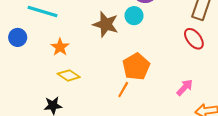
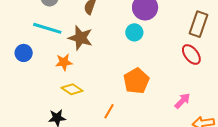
brown star: (106, 24) -> (80, 38), moved
orange star: (60, 47) -> (64, 62), turned 30
orange line: (123, 90) -> (109, 111), moved

